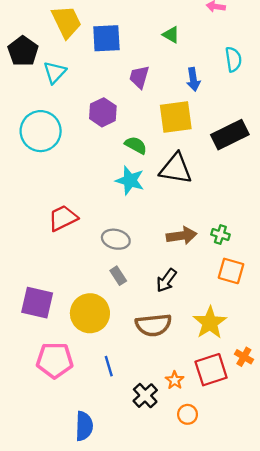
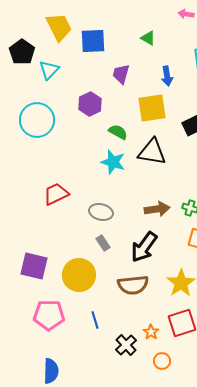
black arrow: (166, 280) -> (144, 247), size x1.5
blue semicircle: (84, 426) -> (51, 371), moved

